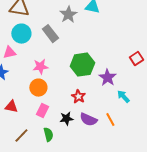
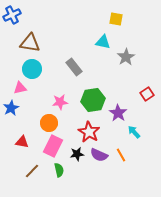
gray star: (68, 15) -> (126, 57), moved
gray rectangle: (50, 34) -> (74, 67), moved
pink star: (40, 67) -> (60, 102), moved
red star: (78, 97) -> (89, 132), size x1.5
pink rectangle: (42, 111) -> (53, 146), size x1.5

